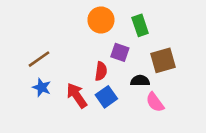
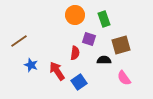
brown line: (39, 59) -> (19, 41), moved
blue square: (106, 97) -> (79, 82), moved
pink semicircle: (155, 102) -> (124, 78), moved

